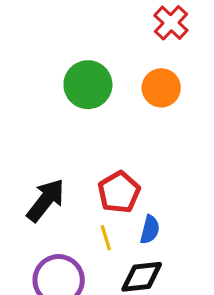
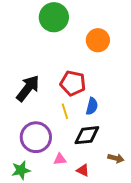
orange circle: (161, 88) -> (98, 40), moved
red pentagon: (119, 192) -> (73, 83), turned -30

